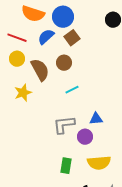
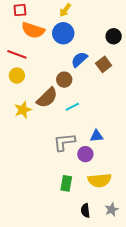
blue semicircle: (46, 37) -> (79, 59), moved
brown square: (72, 38) -> (104, 64), moved
brown semicircle: (40, 70) -> (47, 98), moved, turned 75

